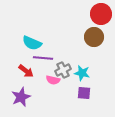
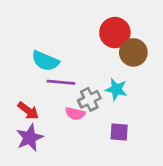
red circle: (101, 14) -> (115, 33), moved
red arrow: (26, 71) -> (28, 111), moved
cyan star: (82, 73) -> (116, 89), moved

